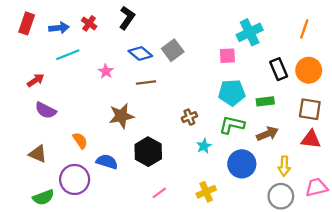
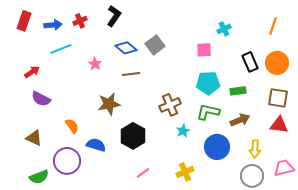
red cross: (89, 23) -> (80, 21), turned 32
cyan cross: (250, 32) -> (224, 29), size x0.6
brown cross: (189, 117) -> (170, 105), size x1.5

